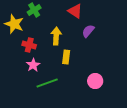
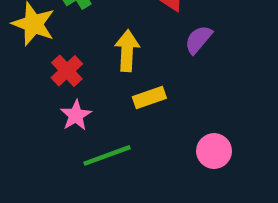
red cross: (29, 45) -> (67, 71), turned 32
yellow rectangle: (66, 57) -> (149, 98), turned 64

